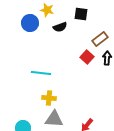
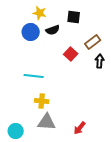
blue circle: (30, 23) -> (31, 32), moved
red square: (87, 57) -> (71, 54), moved

